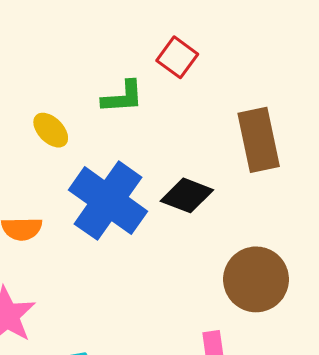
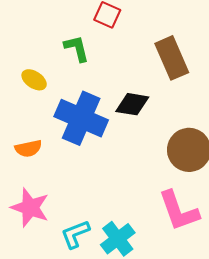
green L-shape: (123, 97) -> (77, 48), turned -88

